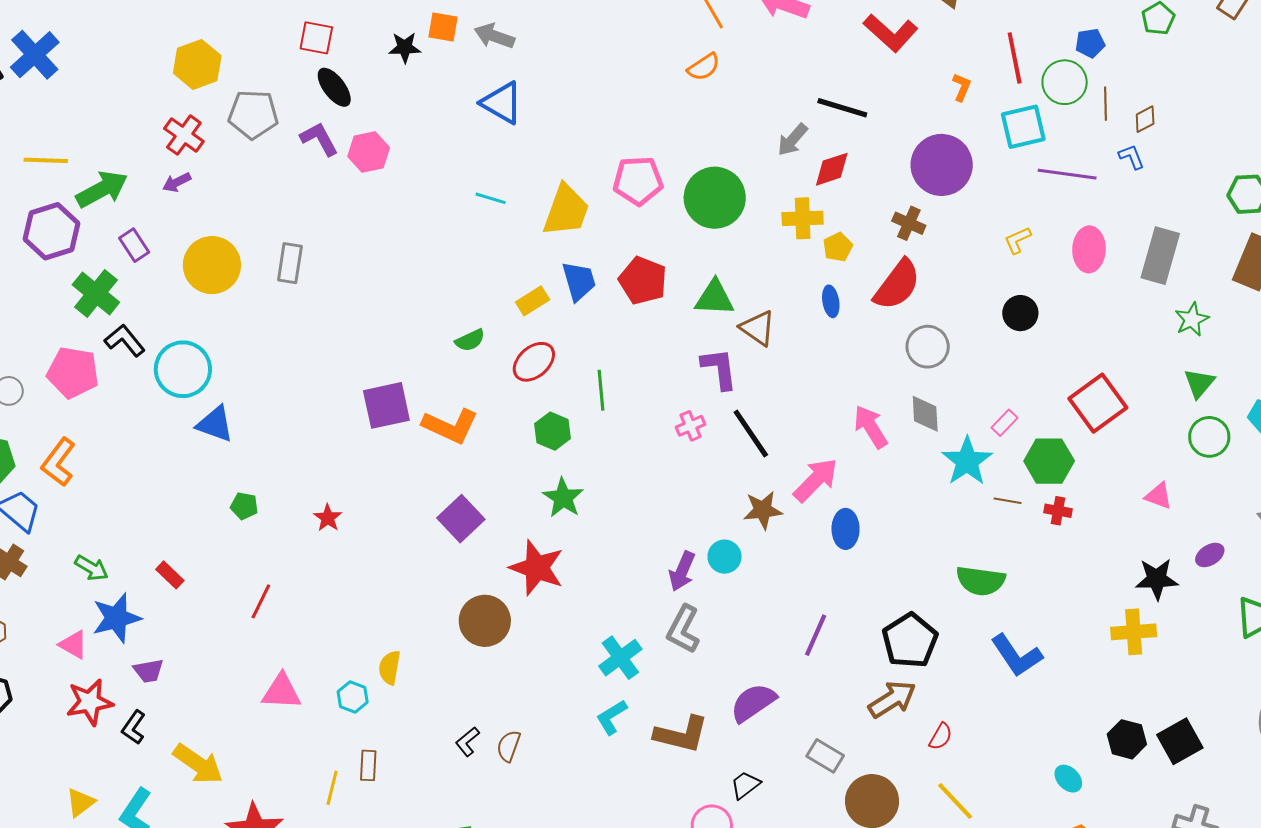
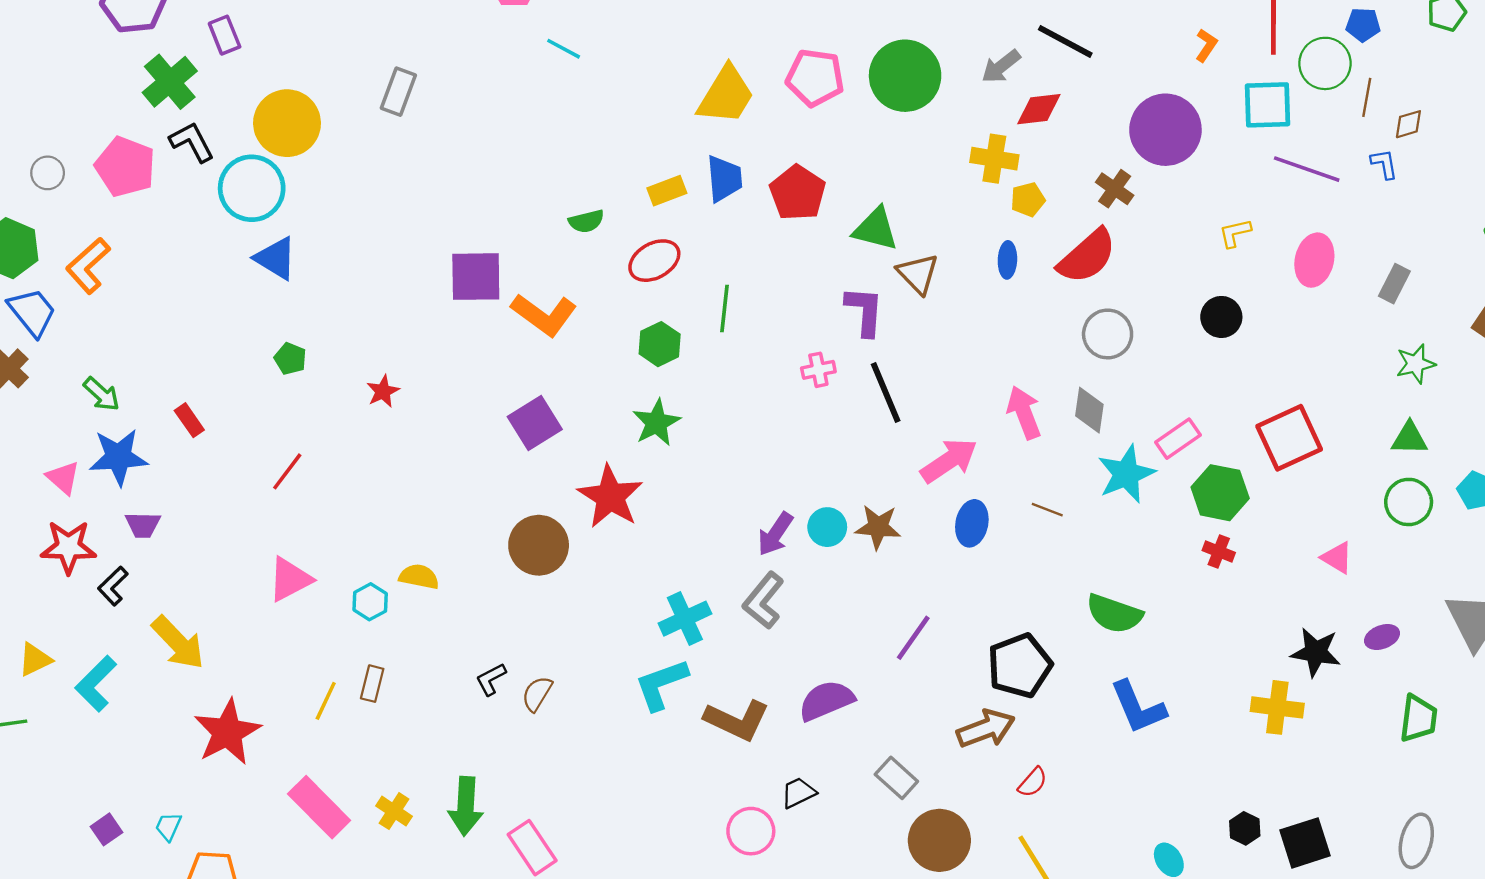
cyan line: (491, 198) -> (564, 49), moved
green circle: (715, 198) -> (905, 76), moved
gray rectangle: (1160, 256) -> (1394, 284), size x0.6
yellow circle: (212, 265) -> (287, 123), moved
green triangle: (1199, 383) -> (1409, 438), turned 40
pink rectangle: (1005, 423) -> (1178, 439), size x1.4
brown line: (1008, 501) -> (1047, 510), moved
brown star: (763, 510) -> (878, 527), moved
yellow semicircle: (390, 668) -> (419, 577), turned 80
pink triangle: (281, 692) -> (290, 579), turned -42
cyan L-shape: (612, 717) -> (661, 684), size x1.4
black hexagon: (1127, 739) -> (1245, 828), size x0.7

